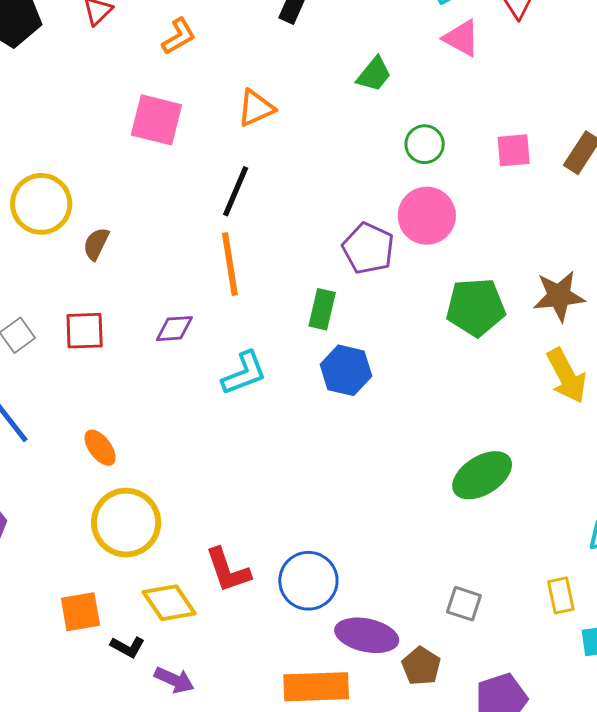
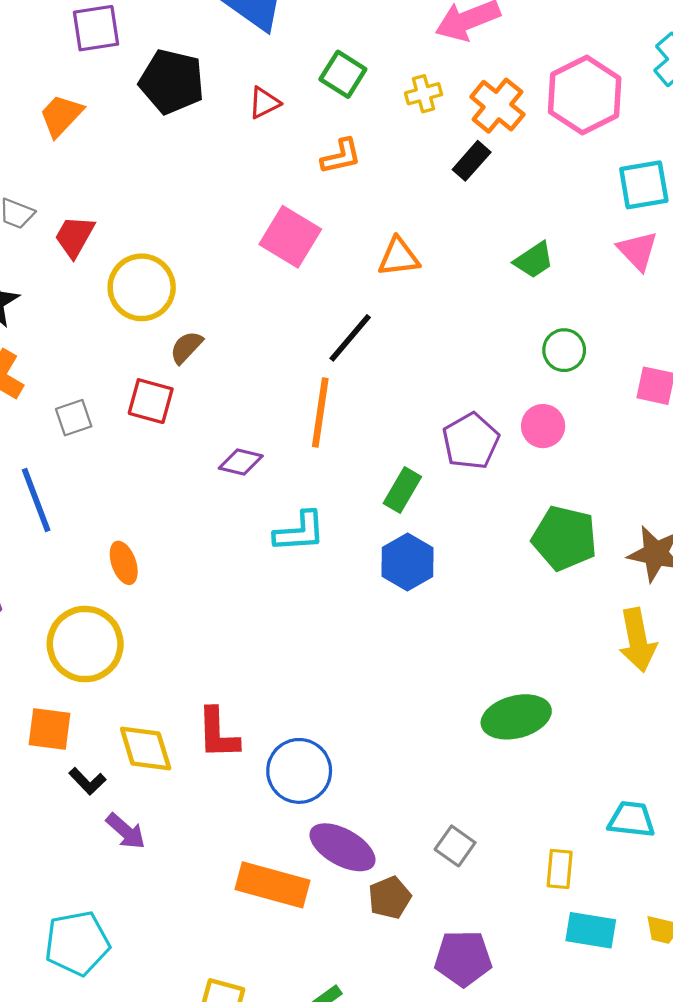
pink circle: (427, 216) -> (543, 426), size x0.7
red square: (85, 331) -> (151, 401), moved
yellow circle: (126, 523) -> (85, 644), moved

